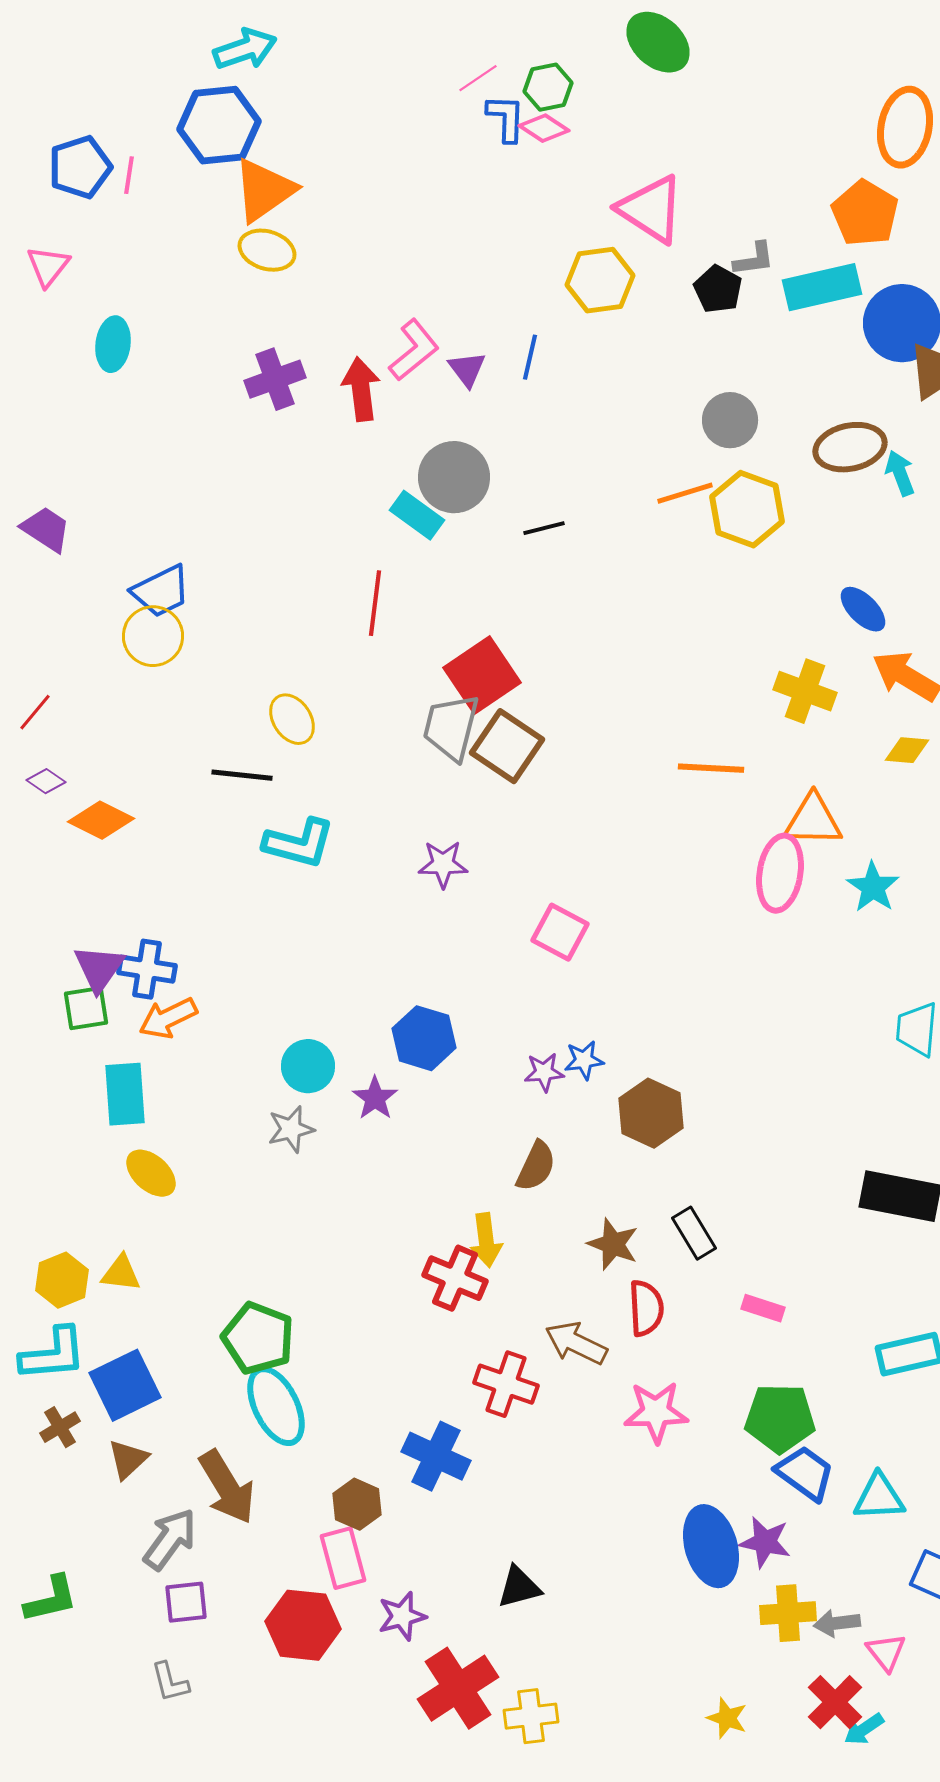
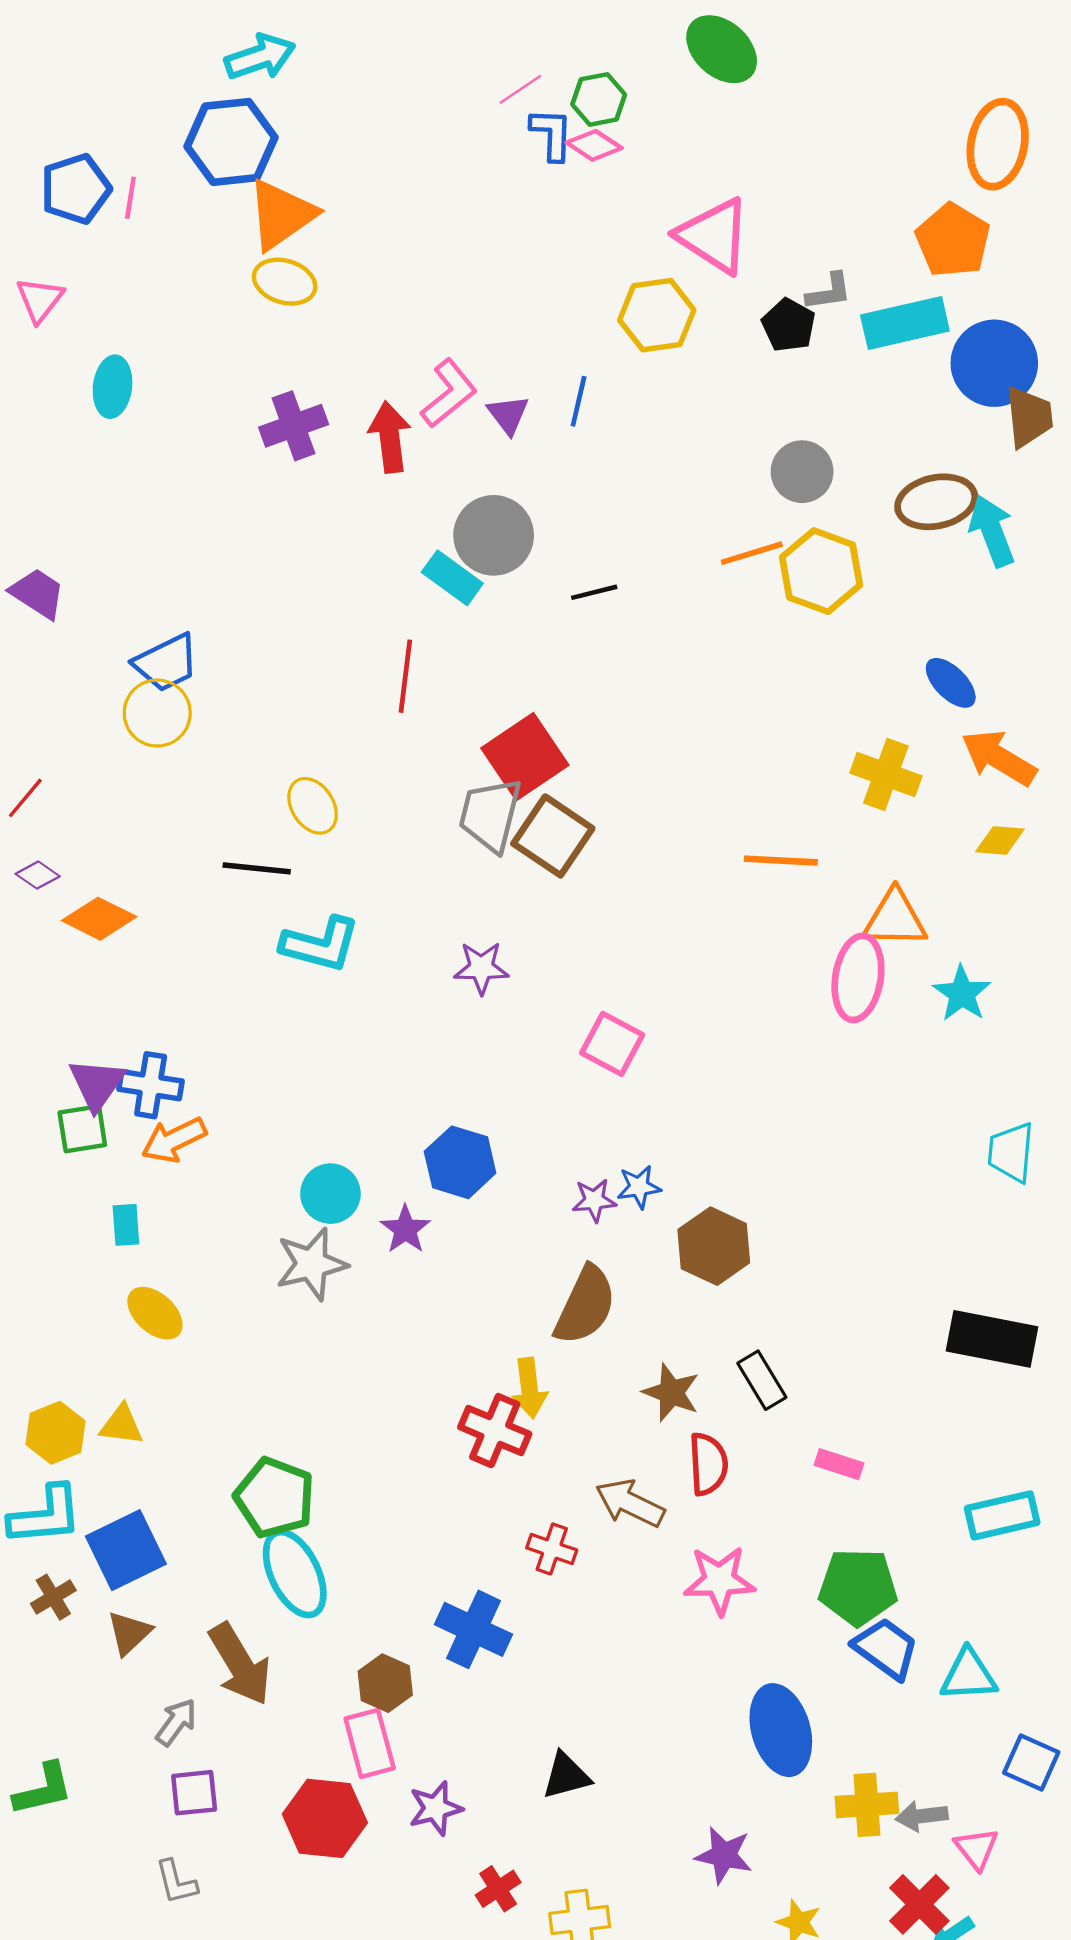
cyan arrow: (900, 473) -> (992, 531), size x1.4
cyan rectangle: (125, 1094) -> (126, 1225), size x0.6
gray star: (291, 1129) -> (311, 1264), size x1.4
brown semicircle: (536, 1166) -> (585, 1305), size x1.4
red cross: (506, 1384) -> (552, 1549), size x0.7
gray arrow: (170, 1539) -> (176, 1722), size x0.7
purple star: (765, 1542) -> (724, 1855), moved
red cross: (458, 1688) -> (498, 1889), size x0.5

